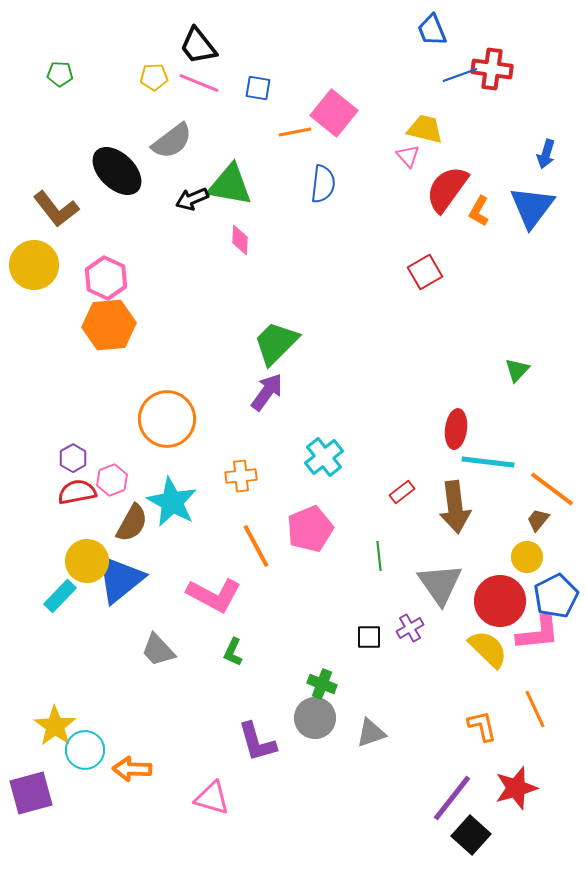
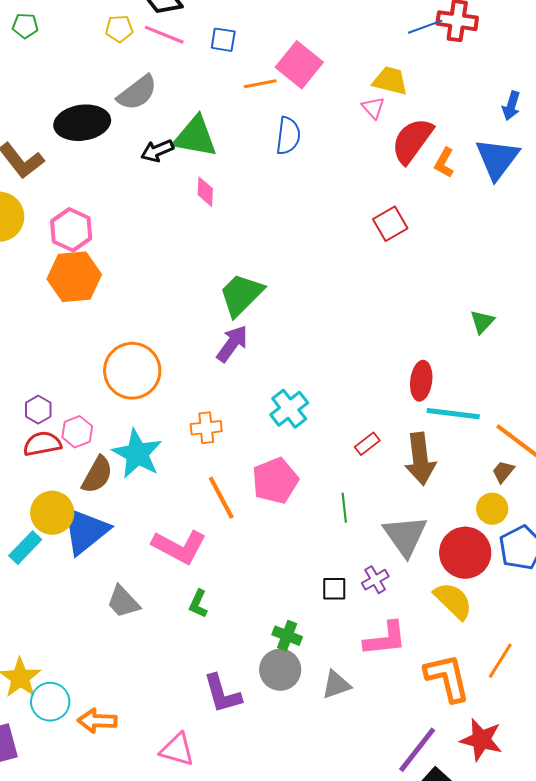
black ellipse: (117, 171) -> (82, 123), turned -52
pink L-shape: (538, 633) -> (385, 639), moved
orange line: (535, 709) -> (500, 661), turned 57
orange L-shape: (482, 726) -> (447, 678), size x1.6
red star: (516, 788) -> (481, 740), turned 30

